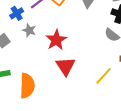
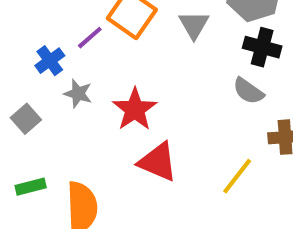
red triangle: (66, 66) -> (158, 162), turned -30

